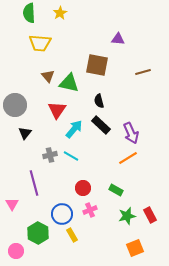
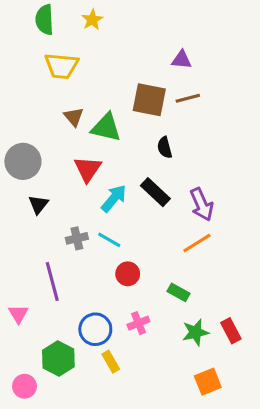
brown line: (143, 72) -> (188, 98), moved
black semicircle: (99, 101) -> (165, 148), moved
red circle: (83, 188) -> (128, 274), moved

